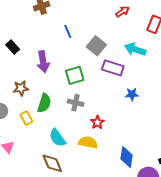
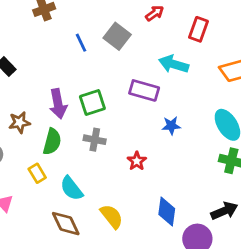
gray square: (96, 46) -> (117, 36), moved
purple arrow: (43, 62) -> (58, 104), moved
yellow rectangle: (26, 118) -> (37, 173), moved
red star: (97, 122) -> (137, 161), moved
yellow semicircle: (88, 142) -> (112, 216), moved, turned 42

